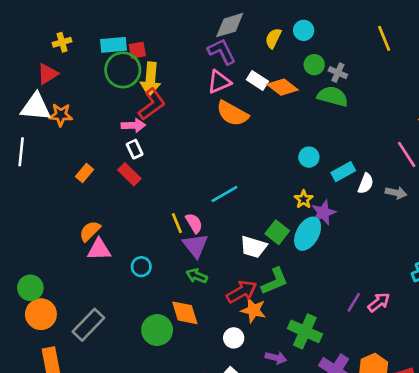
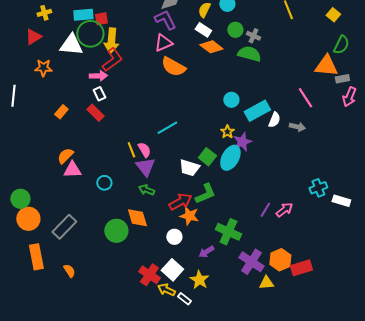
white rectangle: (257, 81) -> (203, 30), moved
white triangle: (36, 107) -> (71, 45), moved
cyan rectangle: (343, 172) -> (257, 111), size x1.4
purple arrow: (276, 358) -> (206, 252), turned 133

